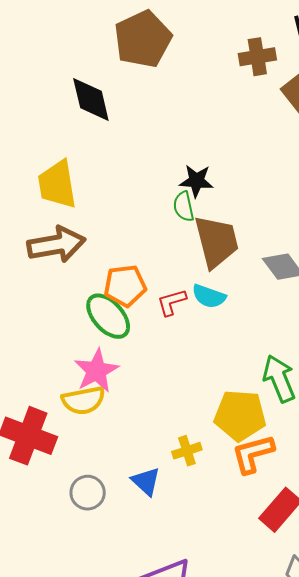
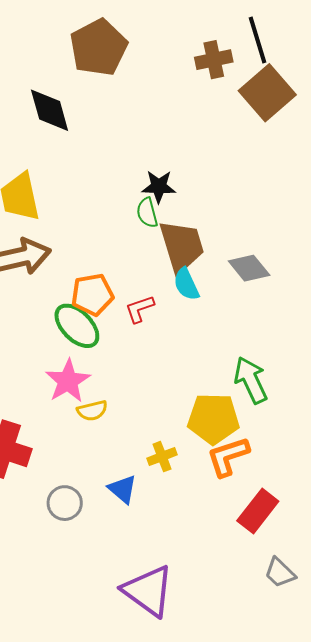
cyan semicircle: (209, 296) -> (186, 284), moved, turned 48
yellow semicircle: (83, 400) -> (92, 411), moved, size x0.7

